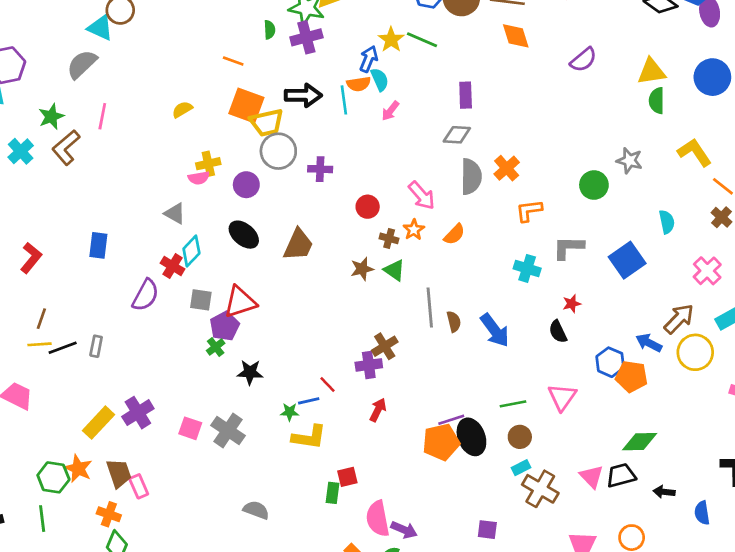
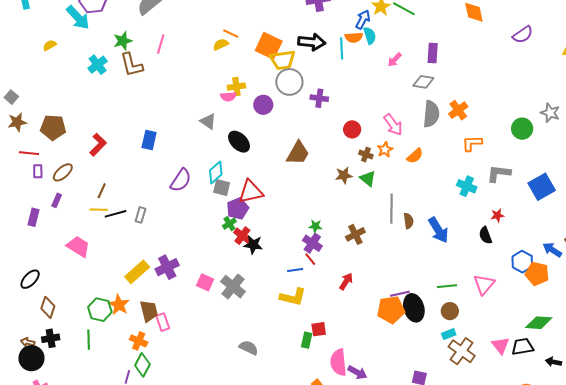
orange line: (233, 61) -> (231, 34), moved
pink arrow: (390, 111) -> (395, 60), moved
brown L-shape: (66, 147) -> (132, 65), turned -68
black ellipse: (244, 235) -> (239, 142), moved
cyan diamond: (191, 251) -> (216, 172), moved
red cross: (173, 266) -> (242, 236), moved
purple cross: (369, 365) -> (312, 243), moved, turned 36
green star: (290, 412) -> (315, 226), moved

